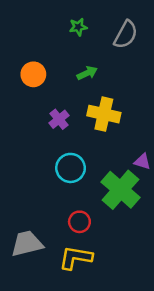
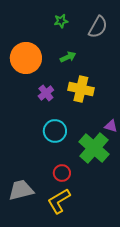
orange circle: (33, 74) -> (26, 58), size x1.6
yellow L-shape: (76, 258) -> (59, 201), turned -40

